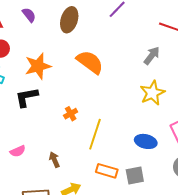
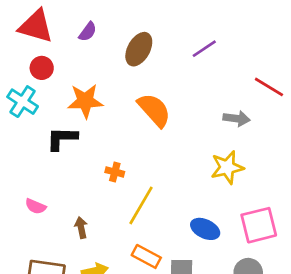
purple semicircle: (29, 15) -> (88, 32), turned 63
gray arrow: (152, 56) -> (236, 119), turned 48
orange cross: (71, 114) -> (115, 172), turned 32
pink semicircle: (18, 151) -> (36, 206), turned 35

